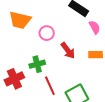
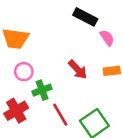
pink circle: (47, 33) -> (24, 72), moved

